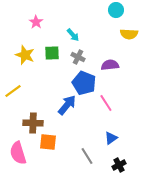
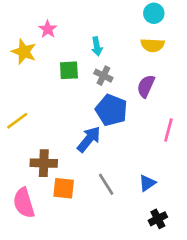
yellow semicircle: (129, 34) -> (152, 45), moved
cyan arrow: (73, 35) -> (97, 46), turned 32
yellow star: (25, 55) -> (24, 52), moved
purple semicircle: (110, 65) -> (146, 86), turned -60
pink line: (106, 103) -> (168, 130), moved, turned 48
gray line: (87, 156) -> (106, 184), moved

